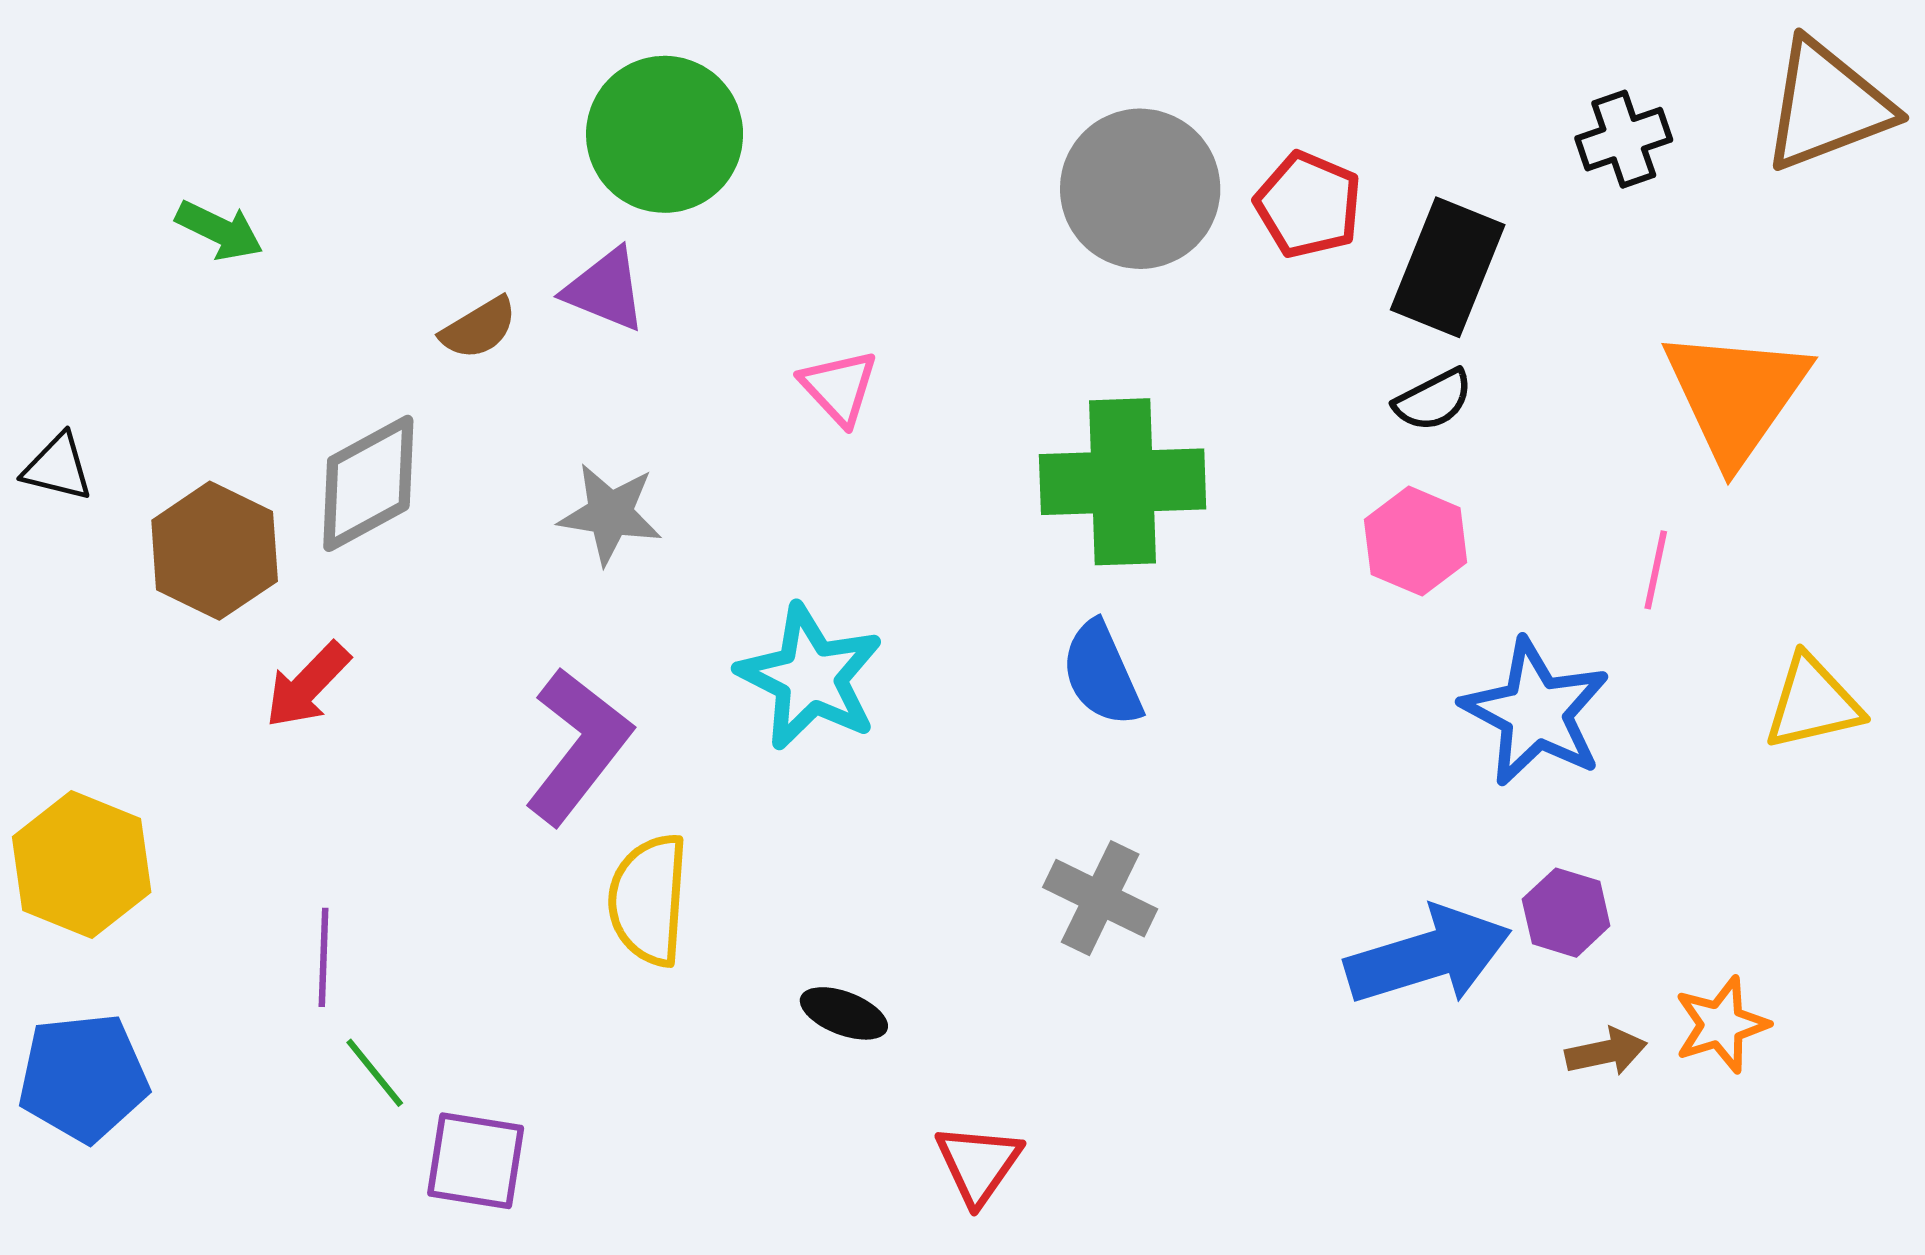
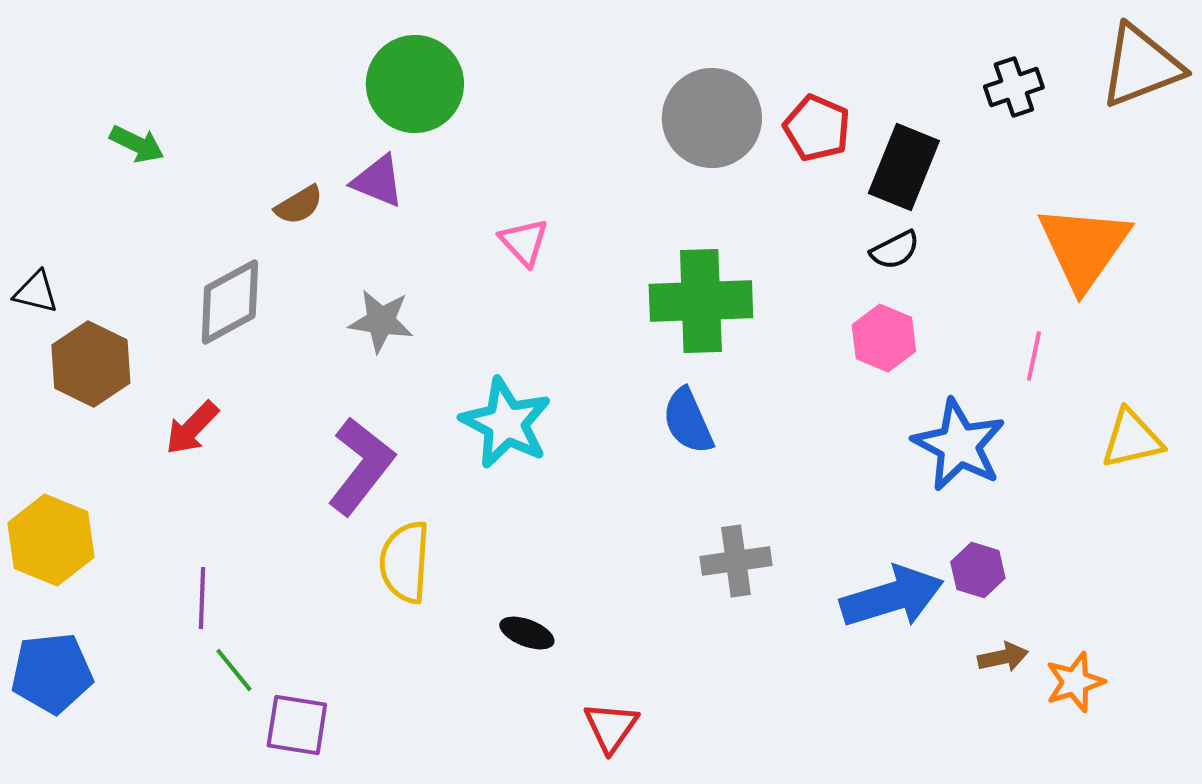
brown hexagon: (215, 551) -> (91, 364), moved
gray cross: (1100, 898) -> (736, 561), moved, turned -34
orange star: (1721, 1025) -> (1075, 682), moved

